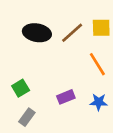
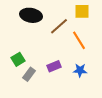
brown line: (72, 33) -> (59, 26), moved
gray rectangle: (27, 117) -> (29, 74), moved

